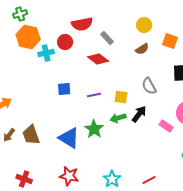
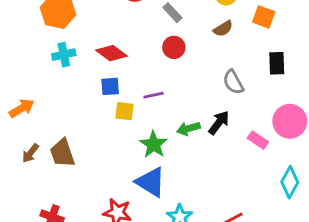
red circle: (65, 42) -> (174, 47), moved
cyan cross: (46, 53) -> (64, 55), moved
red diamond: (98, 59) -> (112, 53), moved
yellow square: (121, 97) -> (125, 111), moved
blue triangle: (69, 138) -> (151, 182), moved

